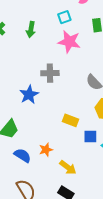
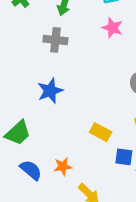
pink star: (69, 42) -> (113, 28), size x0.7
gray cross: (50, 73) -> (55, 40), moved

